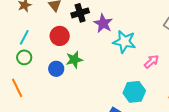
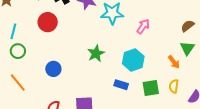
green star: (74, 60) -> (96, 53), moved
blue circle: (56, 69) -> (53, 69), moved

